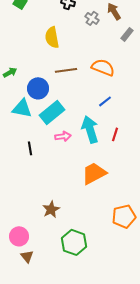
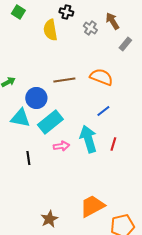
yellow semicircle: (52, 37) -> (50, 30), moved
orange trapezoid: (94, 173) -> (92, 206), moved

